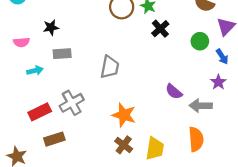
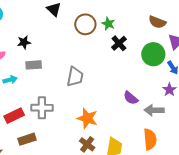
green circle: (200, 41) -> (153, 54), size x1.5
gray cross: (72, 103) -> (42, 108), turned 30

